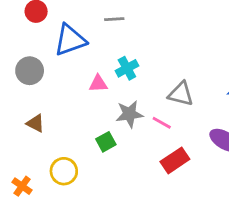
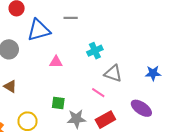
cyan cross: (127, 68) -> (95, 51), moved
gray star: (129, 114) -> (76, 119), moved
green square: (106, 142) -> (58, 103), turned 32

